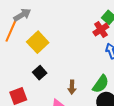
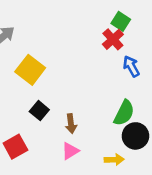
brown arrow: (72, 87) -> (71, 124), moved

